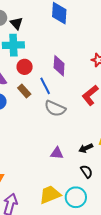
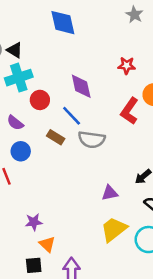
brown rectangle: (24, 91) -> (56, 137), moved
yellow trapezoid: (50, 195) -> (114, 229), moved

